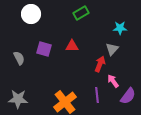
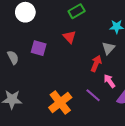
red triangle: (72, 46) -> (69, 37), moved, turned 48
purple line: (97, 95) -> (93, 95), turned -42

